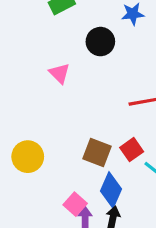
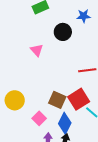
red square: (132, 150) -> (79, 99), size x1.5
pink square: (75, 204) -> (39, 118), moved

